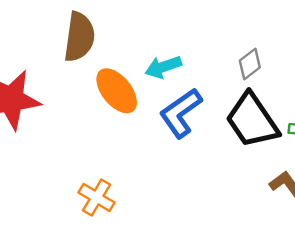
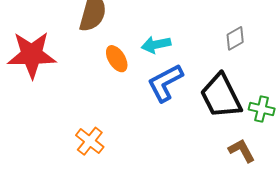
gray diamond: (250, 64) -> (235, 38), moved
orange ellipse: (117, 91) -> (117, 59), size x0.7

